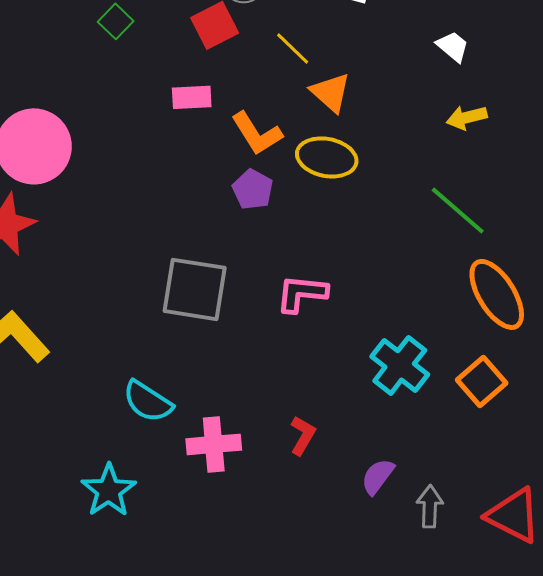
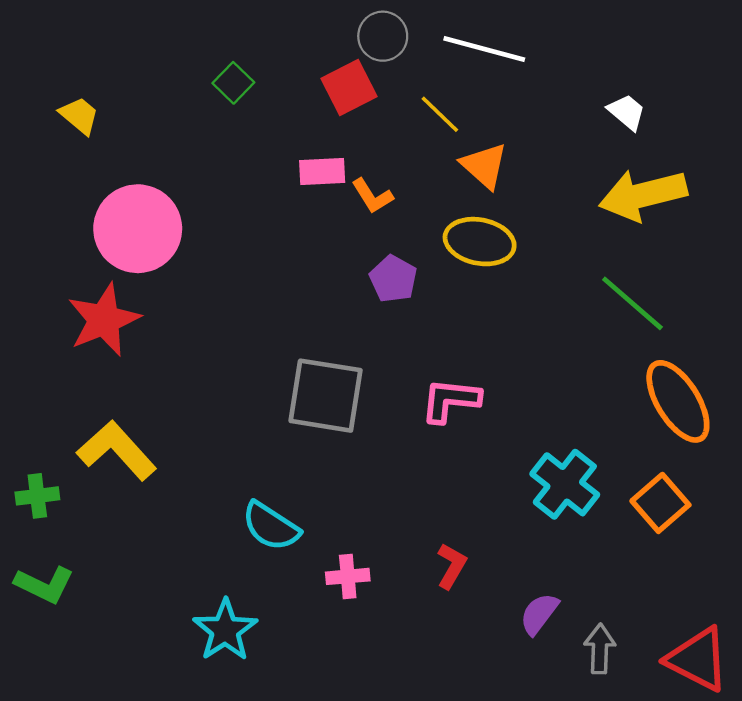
yellow arrow: (467, 117) -> (643, 195), size x1.8
orange L-shape: (257, 133) -> (372, 196), moved, size x0.7
pink cross: (214, 444) -> (348, 576), size x0.7

